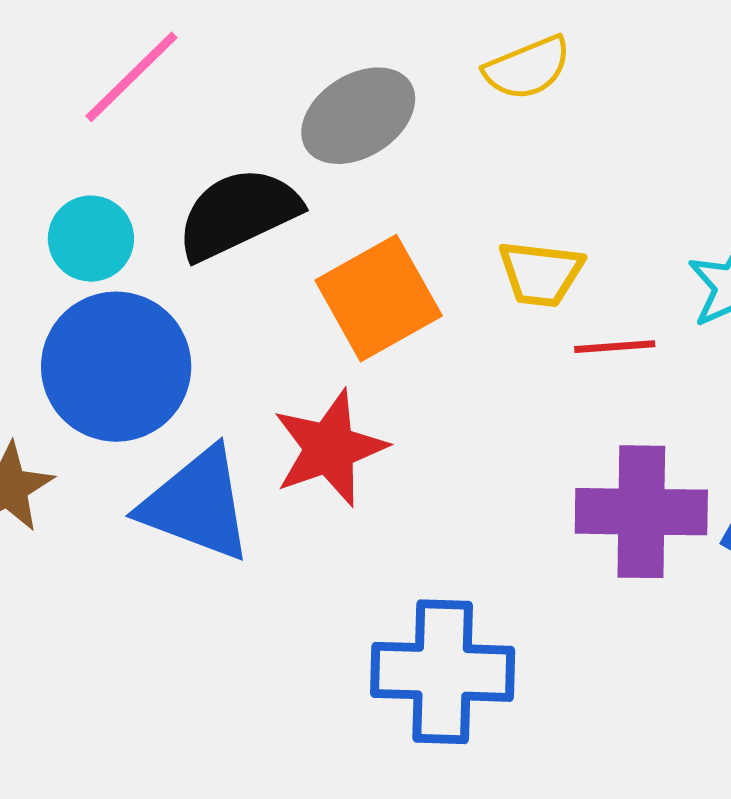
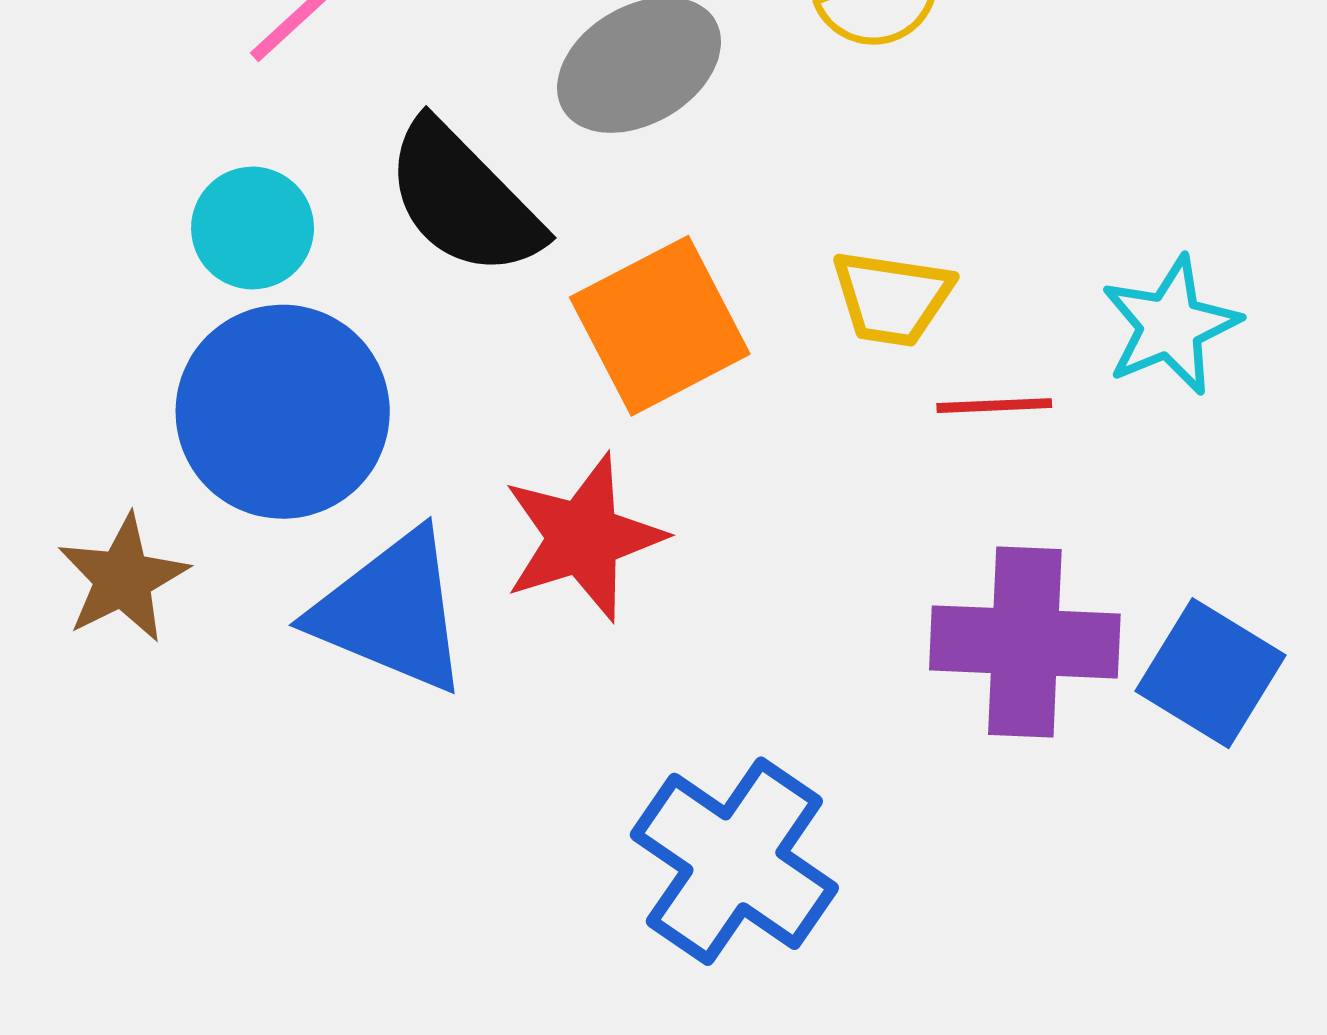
black semicircle: (238, 214) -> (463, 199), turned -111
blue cross: (443, 672) -> (734, 861), turned 31

